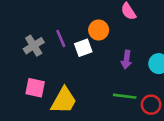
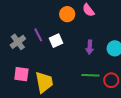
orange circle: (99, 30) -> (67, 14), moved
yellow trapezoid: (64, 100) -> (44, 82), turned -35

